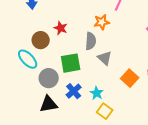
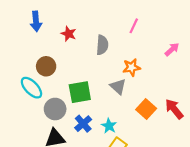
orange star: (102, 22) -> (131, 67), moved
red star: (61, 28) -> (69, 34), moved
gray semicircle: (91, 41) -> (102, 45), moved

